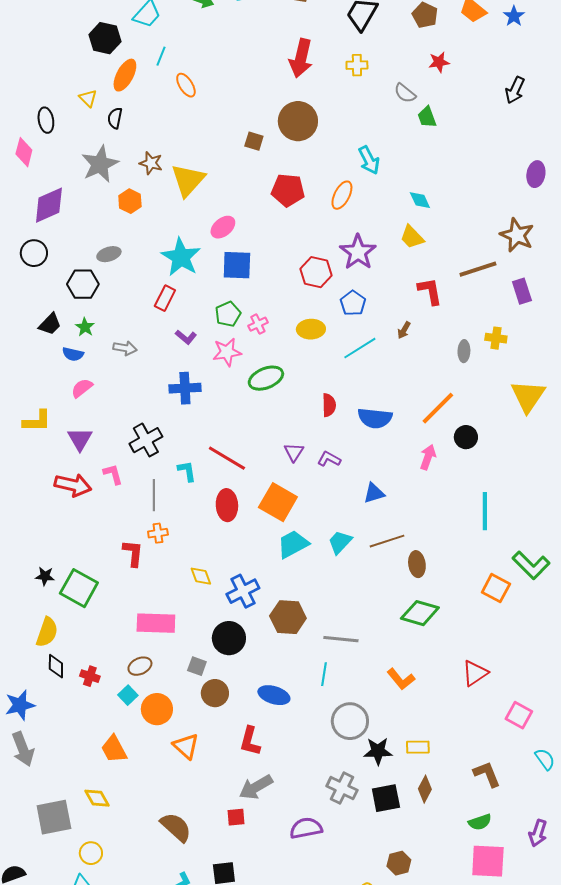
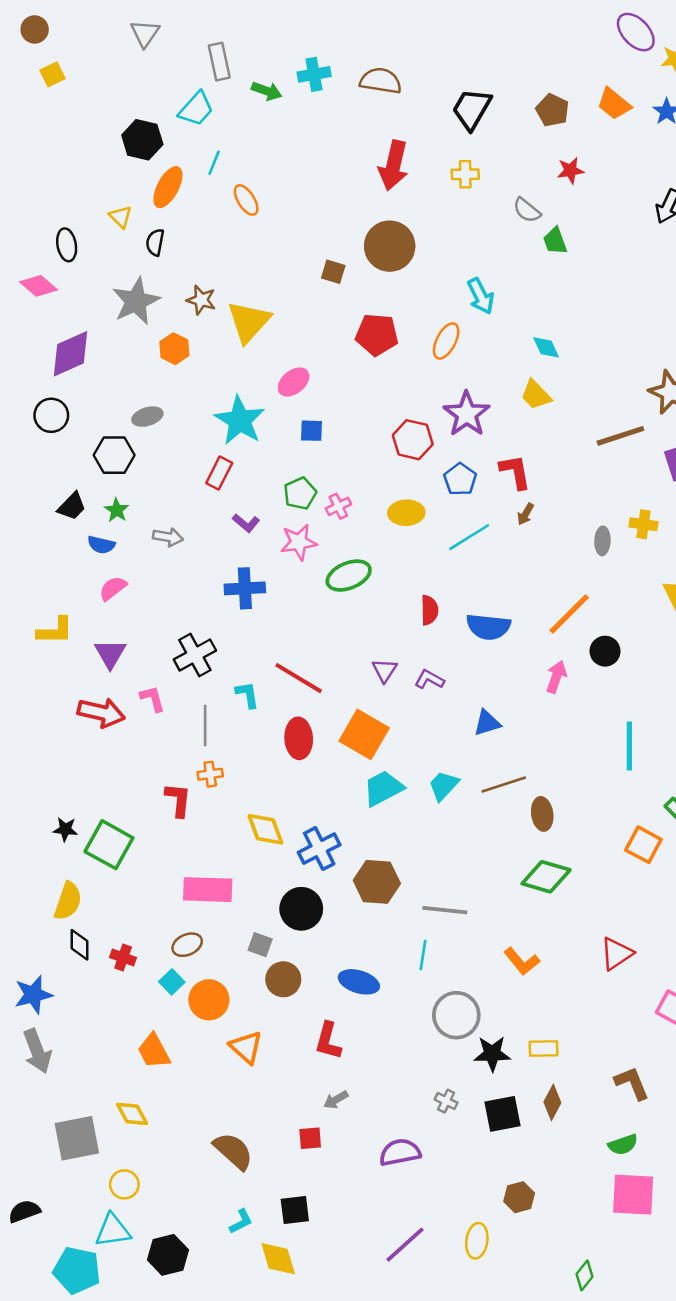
pink diamond: (24, 152) -> (38, 286), turned -64
blue square: (237, 265) -> (311, 431), size x0.6
red L-shape: (430, 291) -> (515, 472), moved
yellow diamond: (201, 576) -> (265, 829), size x1.4
gray arrow: (256, 787) -> (336, 1100), size x0.6
gray cross: (342, 788) -> (446, 1101), size x0.6

